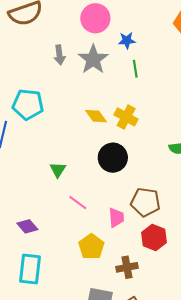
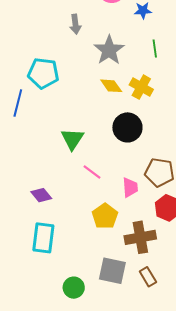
gray star: (93, 59) -> (109, 50), moved
green line: (135, 69) -> (155, 49), moved
green triangle: (58, 170) -> (72, 139), size x1.4
brown cross: (127, 267) -> (140, 237), size x1.4

